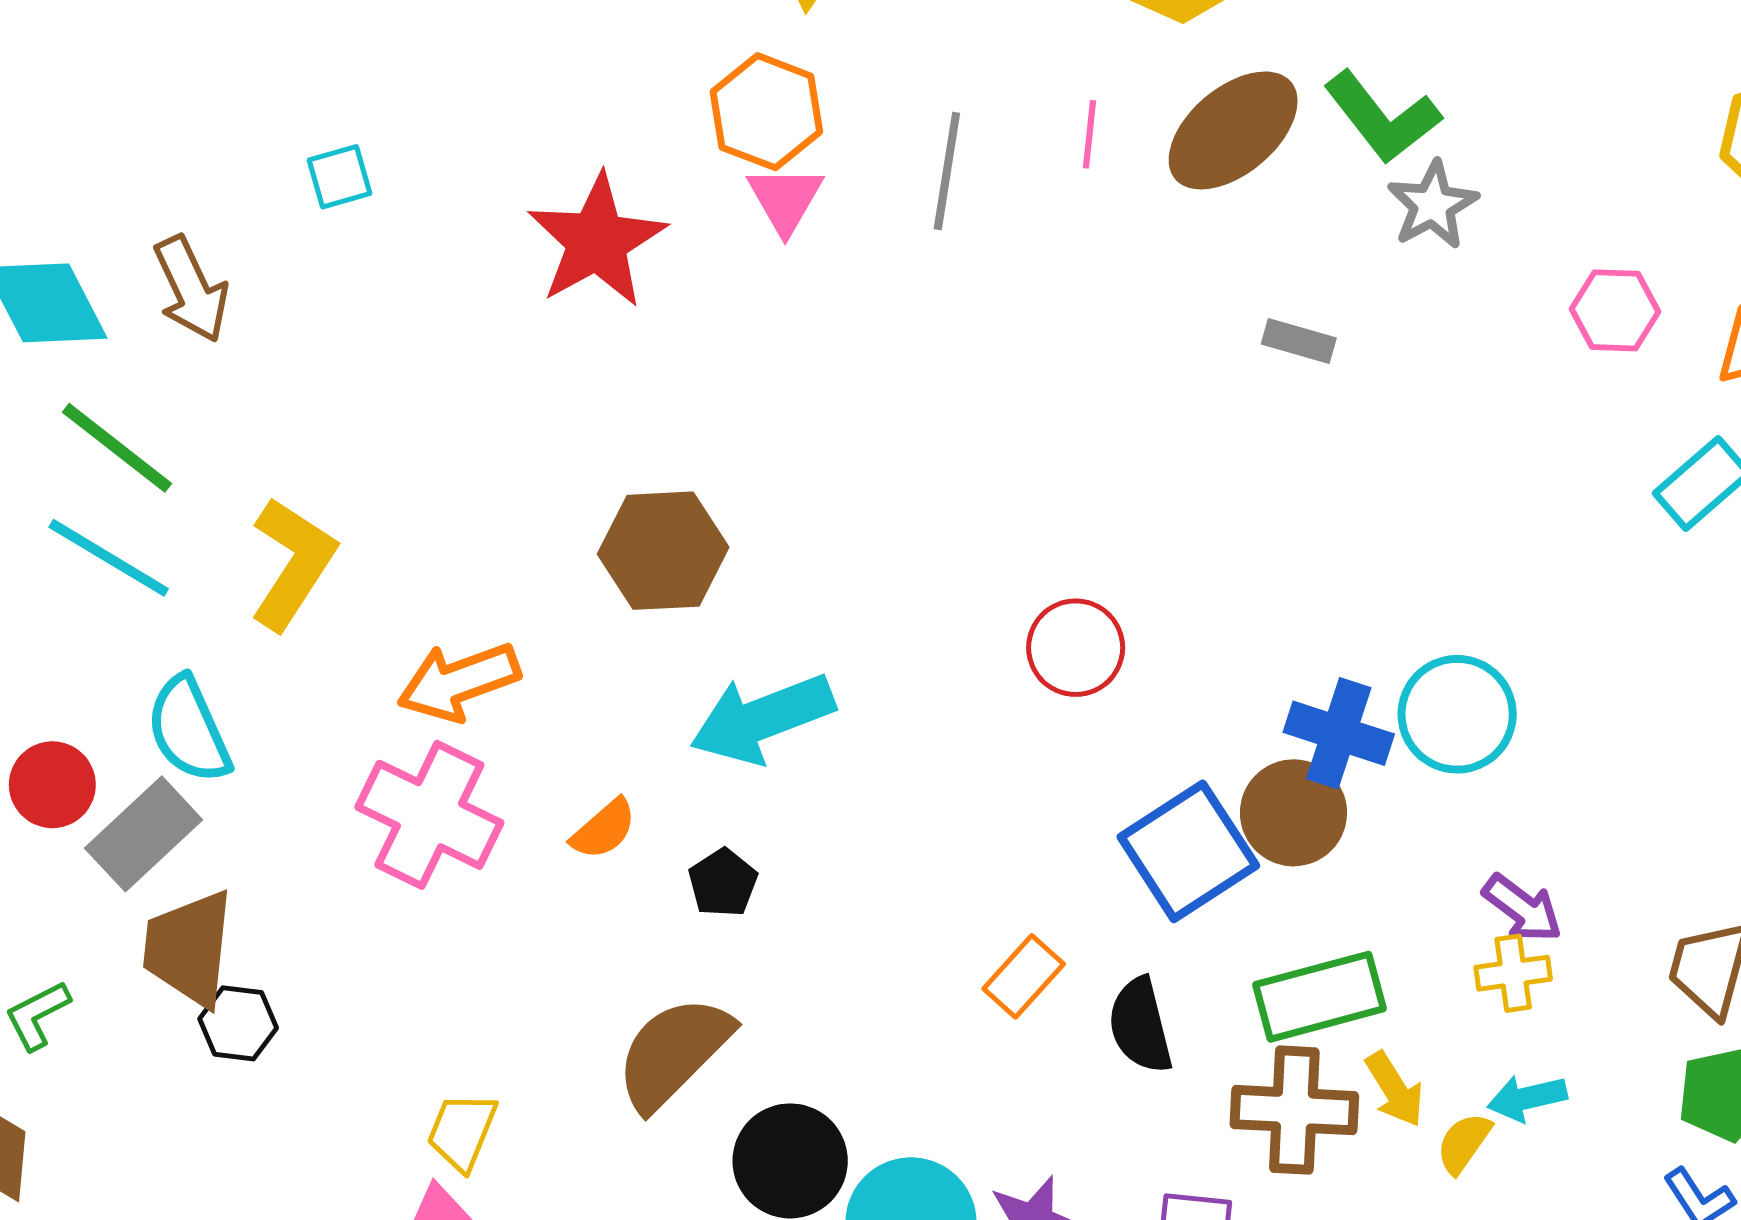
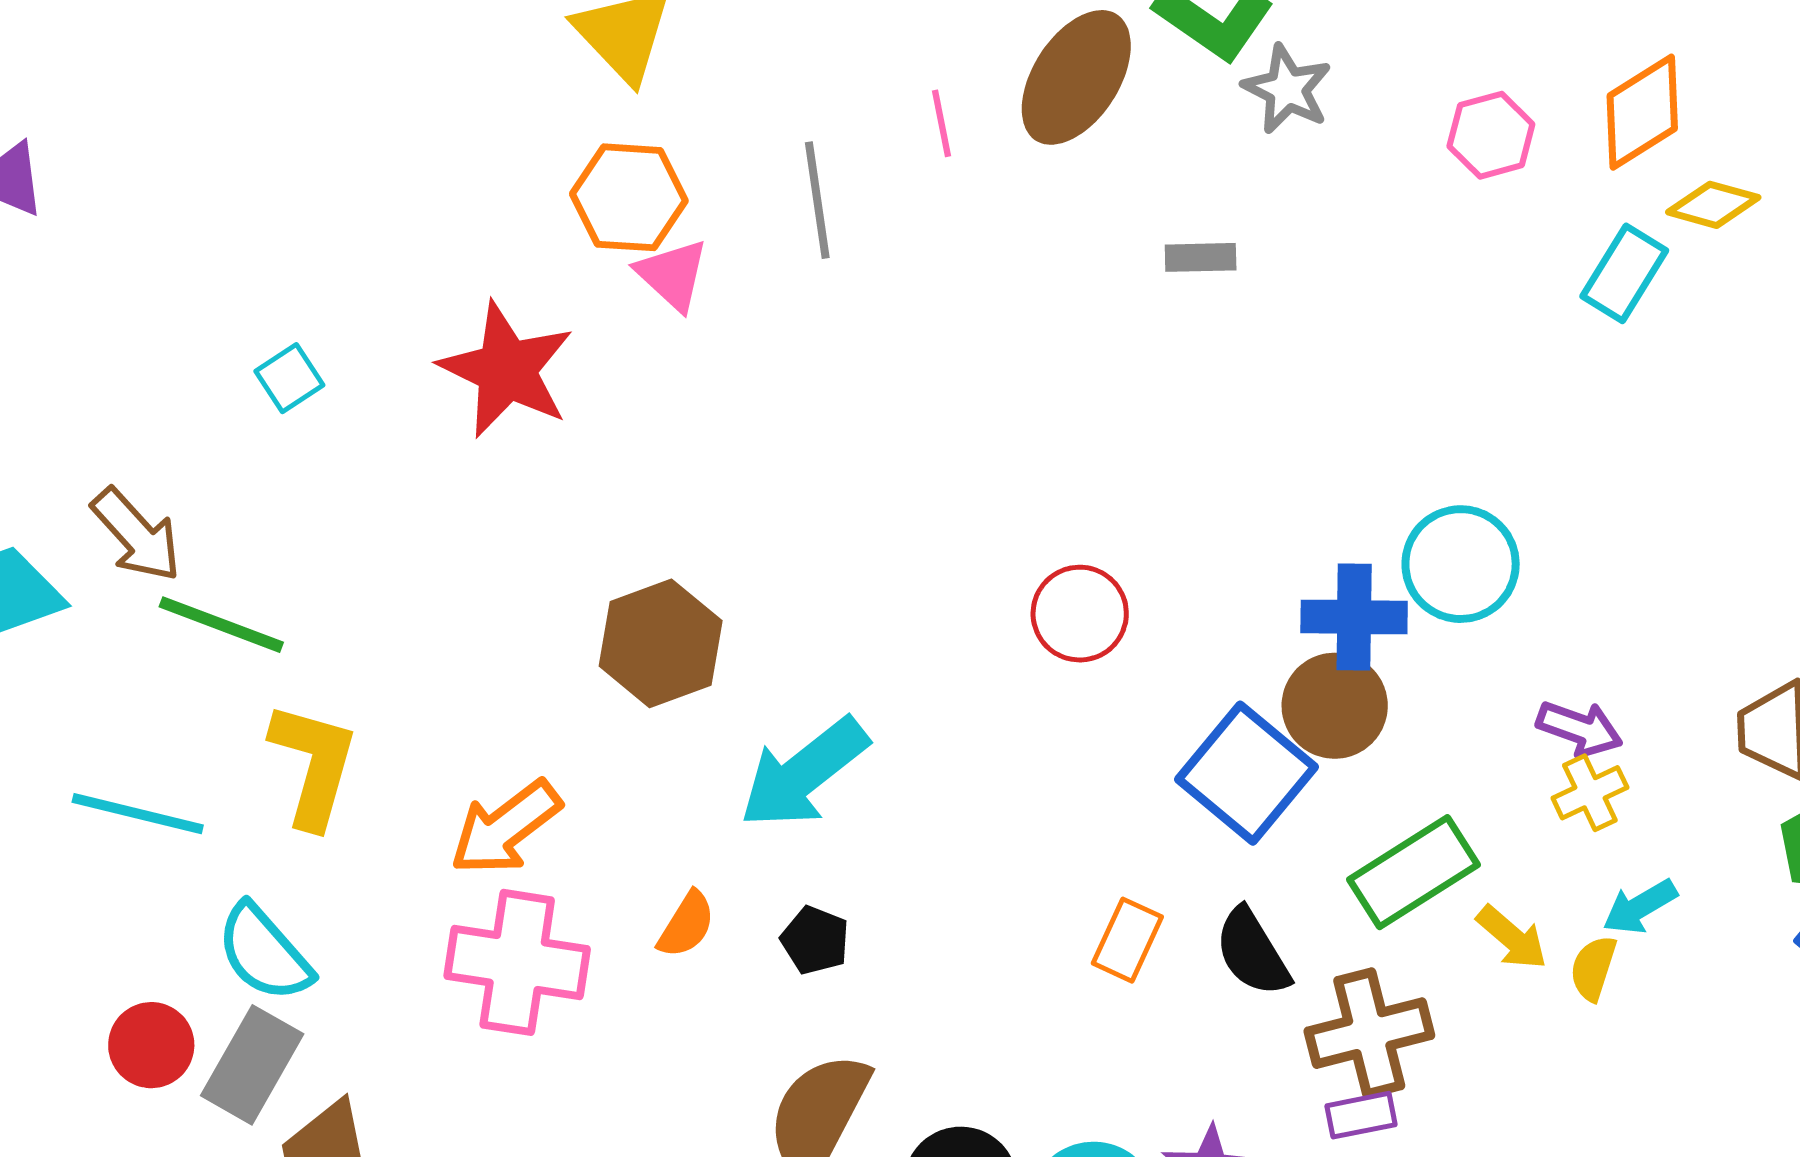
cyan square: (340, 177) -> (289, 378), moved
green line: (117, 448) -> (221, 625), moved
brown cross: (1294, 1110) -> (1369, 1033), moved

